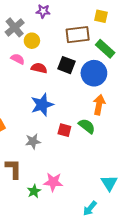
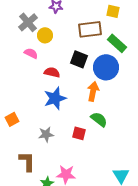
red semicircle: (39, 68) -> (52, 72), moved
orange arrow: (99, 105) -> (93, 91), moved
red square: (64, 130) -> (79, 133), moved

